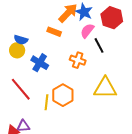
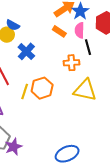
pink semicircle: (87, 31) -> (80, 30), turned -49
orange rectangle: (54, 32) -> (59, 31), moved
orange cross: (78, 60) -> (71, 63), moved, turned -35

